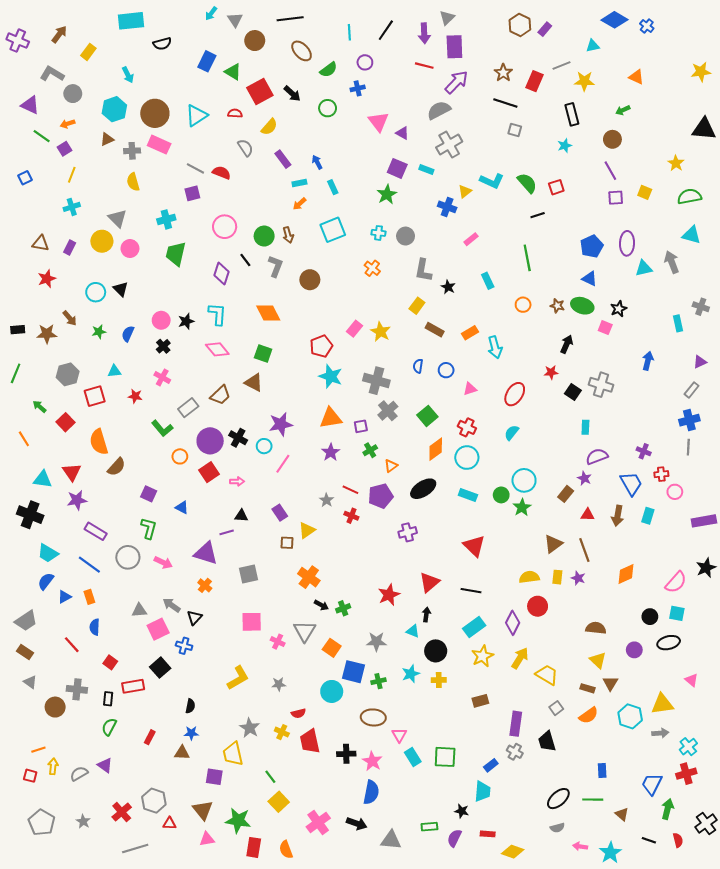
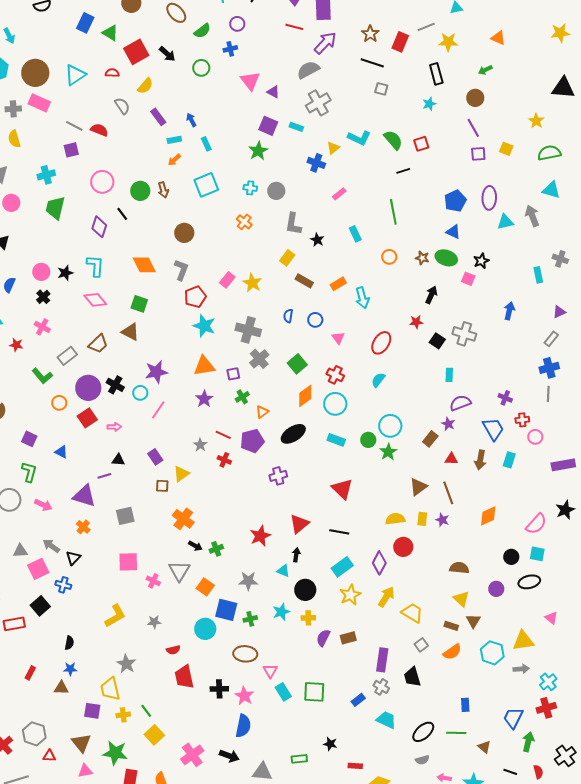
gray L-shape: (276, 266) -> (181, 270), moved
pink triangle: (470, 389) -> (338, 338), turned -48
yellow cross: (282, 732) -> (123, 715), moved, turned -32
cyan trapezoid: (482, 791) -> (386, 720), moved, turned -70
purple semicircle: (454, 838) -> (323, 638), moved

